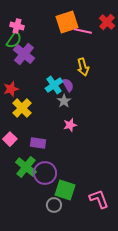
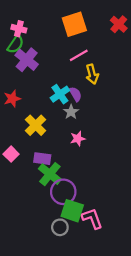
pink line: (83, 31) -> (79, 55), moved, turned -42
yellow cross: (22, 108) -> (36, 125), moved
green cross: (26, 167) -> (50, 174), moved
purple circle: (45, 173) -> (63, 192), moved
pink L-shape: (99, 199) -> (92, 218), moved

